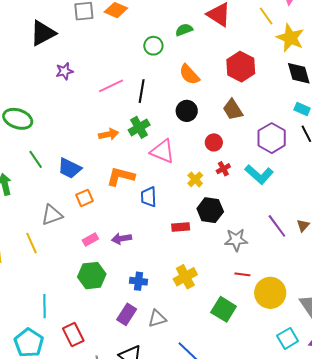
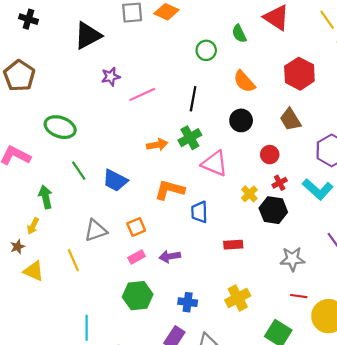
green semicircle: (184, 30) -> (239, 34), turned -96
pink line: (111, 86) -> (142, 94), moved
orange square: (84, 198) -> (136, 227), moved
black hexagon: (210, 210) -> (273, 210), moved

